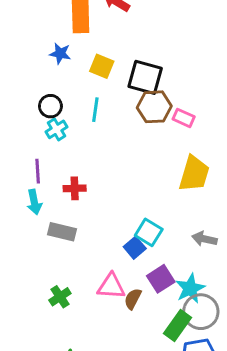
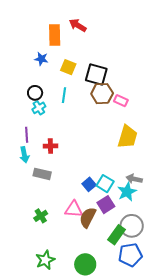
cyan square: (149, 232) -> (105, 184), moved
cyan star: (190, 288) -> (127, 192), moved
brown semicircle: (133, 299) -> (88, 217), size x1.5

